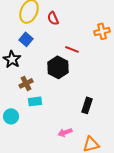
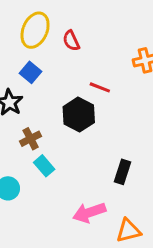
cyan rectangle: (35, 101) -> (44, 166), turned 56
pink arrow: (65, 132) -> (89, 213), size x1.5

